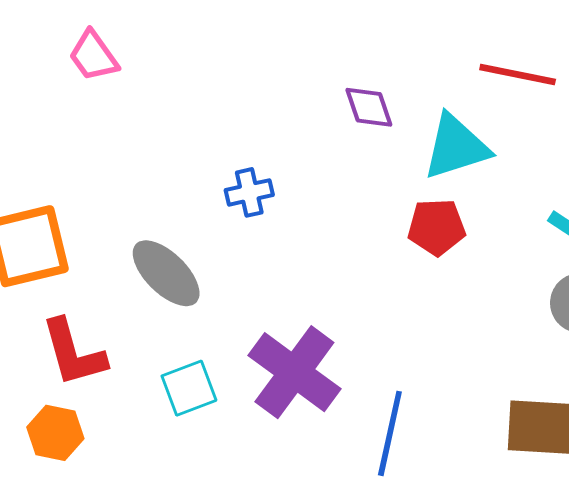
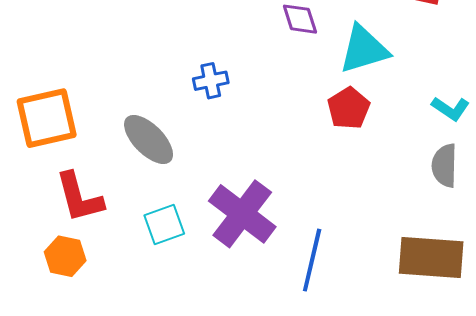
red pentagon: (437, 227) -> (349, 108), turned -30

